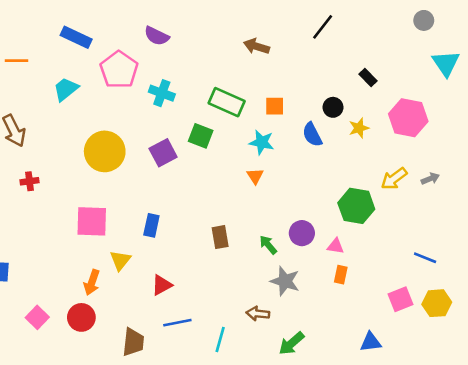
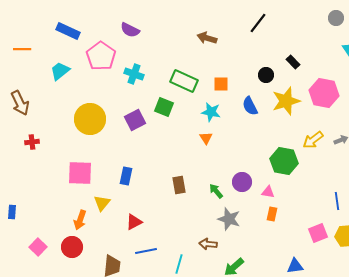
black circle: (333, 107) -> (266, 75), moved
yellow star: (359, 128) -> (286, 101), size x1.8
blue line: (425, 258) -> (337, 201), turned 60

